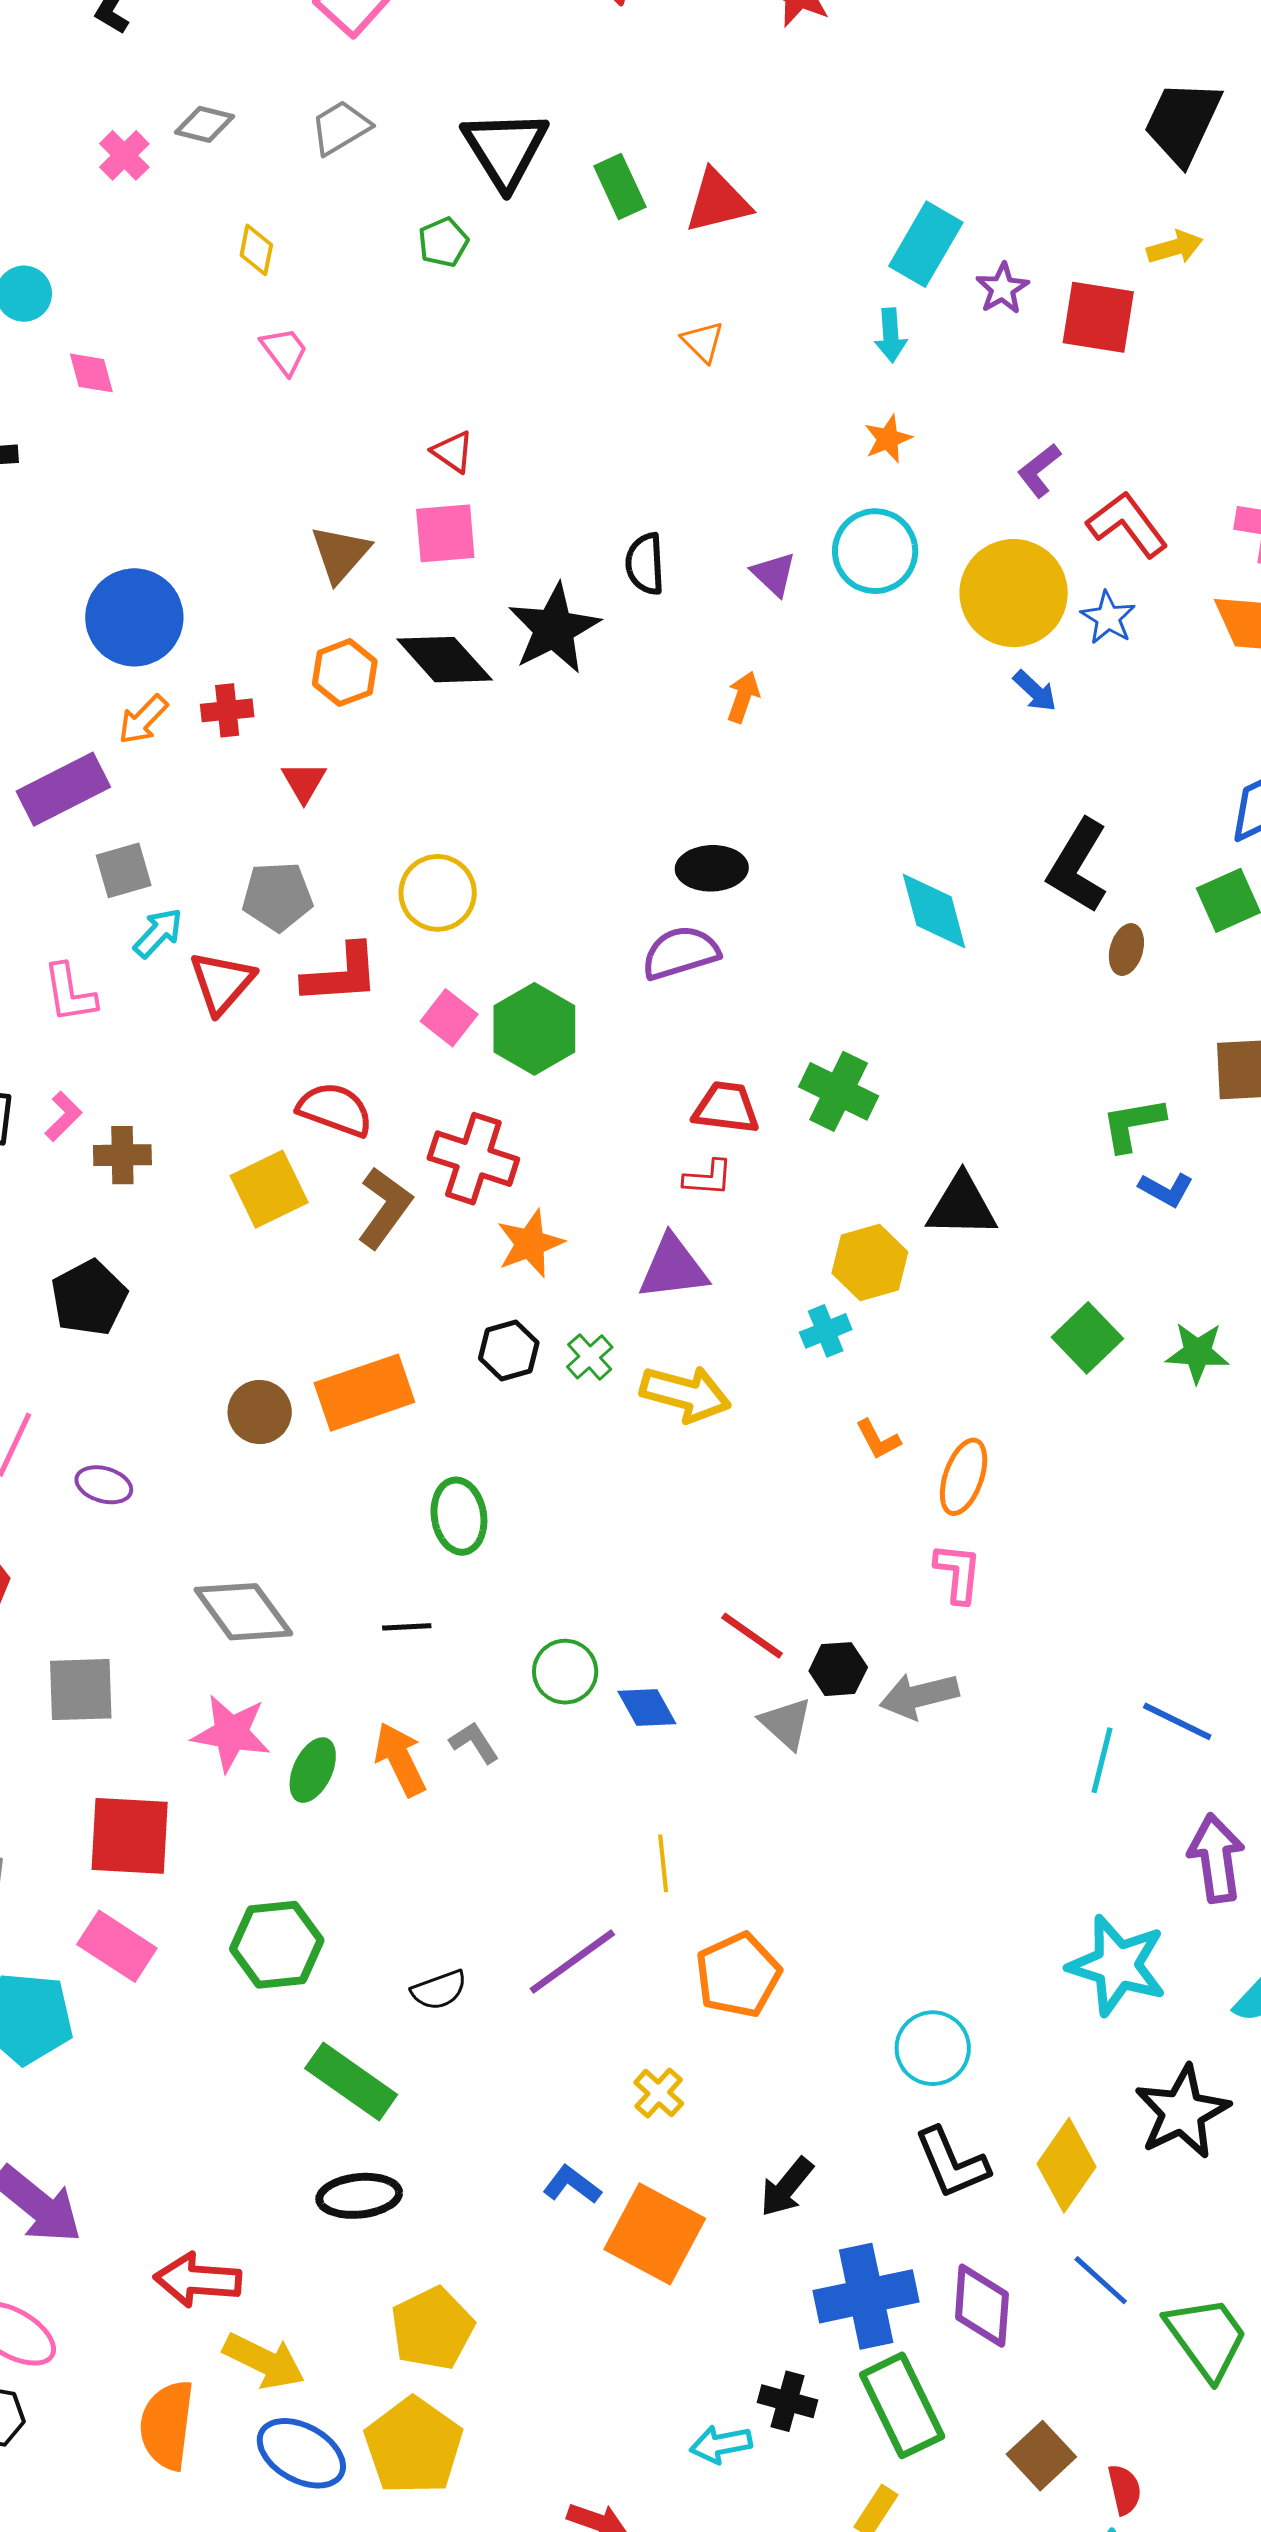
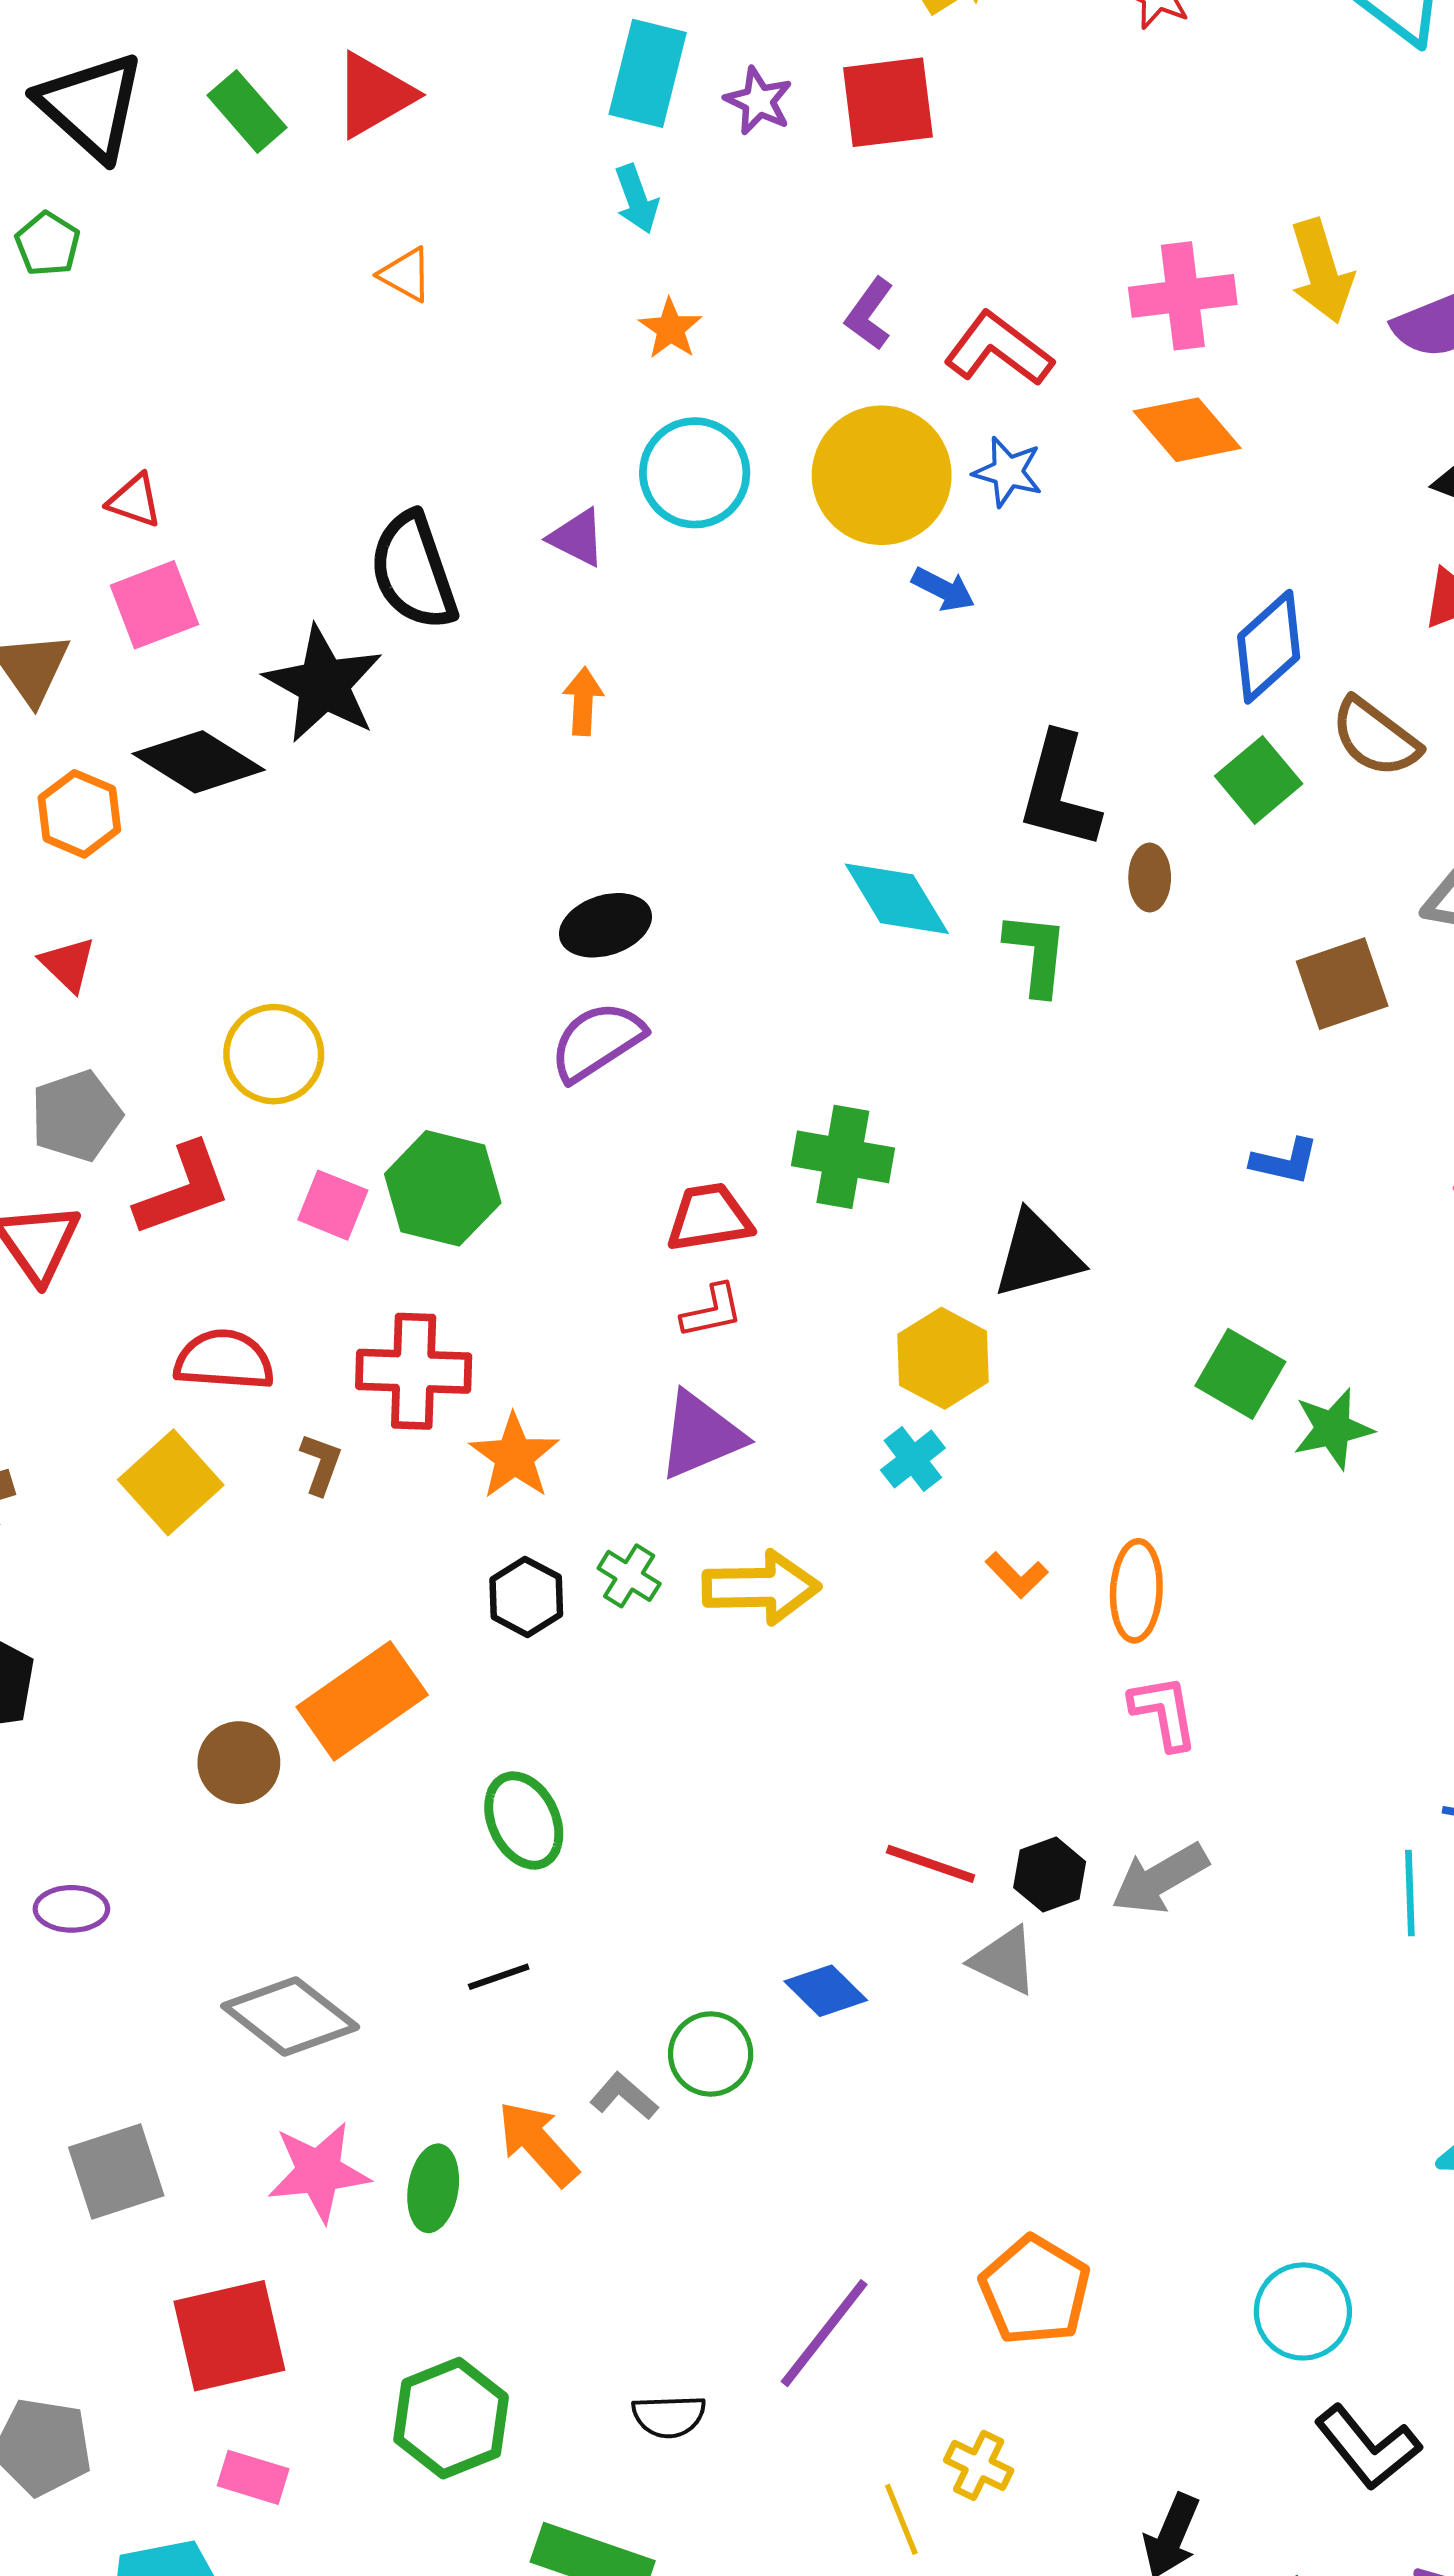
black semicircle: (645, 564) -> (413, 571), size x1.5
green L-shape: (1133, 1124) -> (1036, 953), moved, turned 122
brown L-shape: (385, 1208) -> (321, 1464), size x0.6
green star: (1197, 1353) -> (1333, 1429), moved
green circle: (565, 1672) -> (711, 2054), moved
yellow line: (663, 1863) -> (901, 2519), moved
pink rectangle: (117, 1946) -> (253, 2477), size x0.7
black semicircle: (439, 1990) -> (669, 2416), turned 34

